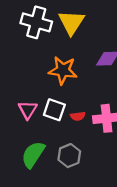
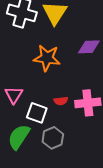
white square: (54, 110) -> (37, 113), moved

